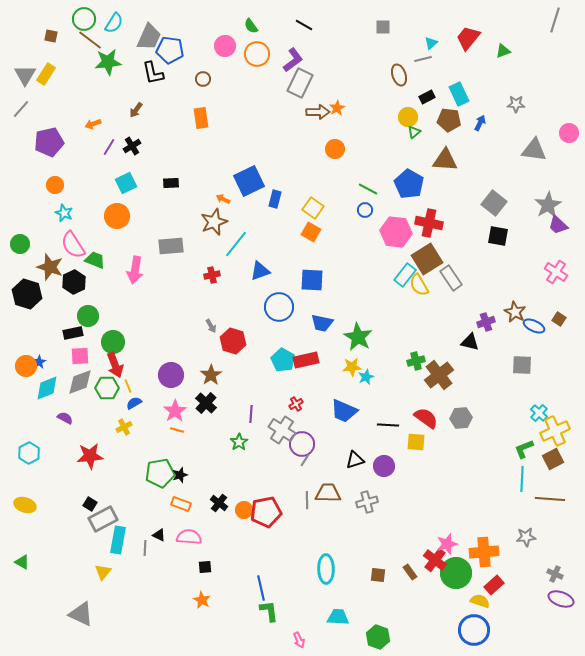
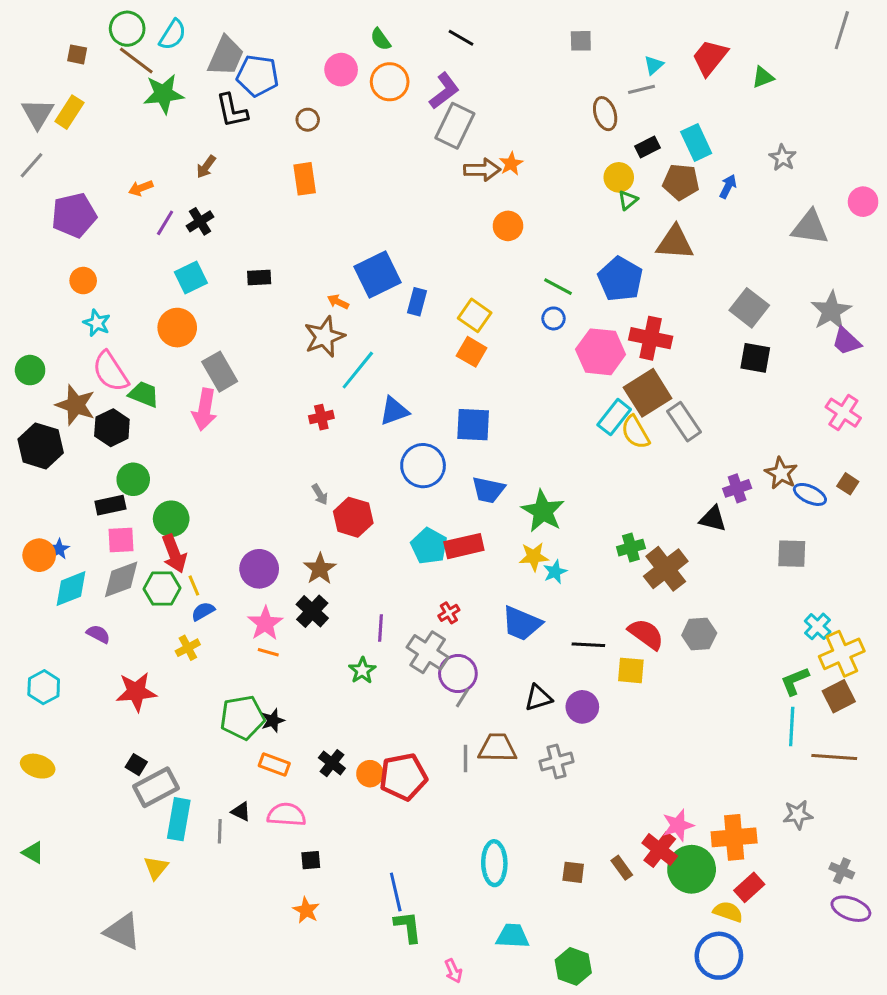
gray star: (516, 104) -> (783, 158), turned 30
gray rectangle: (171, 246) -> (220, 372), moved, turned 65

